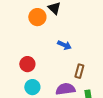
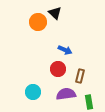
red circle: (27, 64) -> (58, 69), moved

